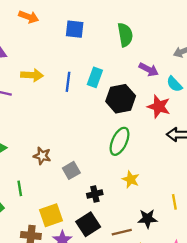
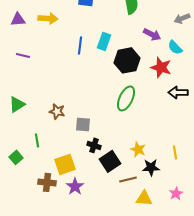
yellow arrow: (32, 75) -> (48, 18), moved
gray square: (71, 170) -> (83, 124), turned 35
yellow star: (131, 179) -> (138, 149), moved
black cross: (95, 194) -> (94, 145), moved, turned 32
black square: (88, 224) -> (110, 161), moved

